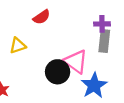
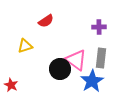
gray rectangle: (104, 41) -> (101, 58), moved

